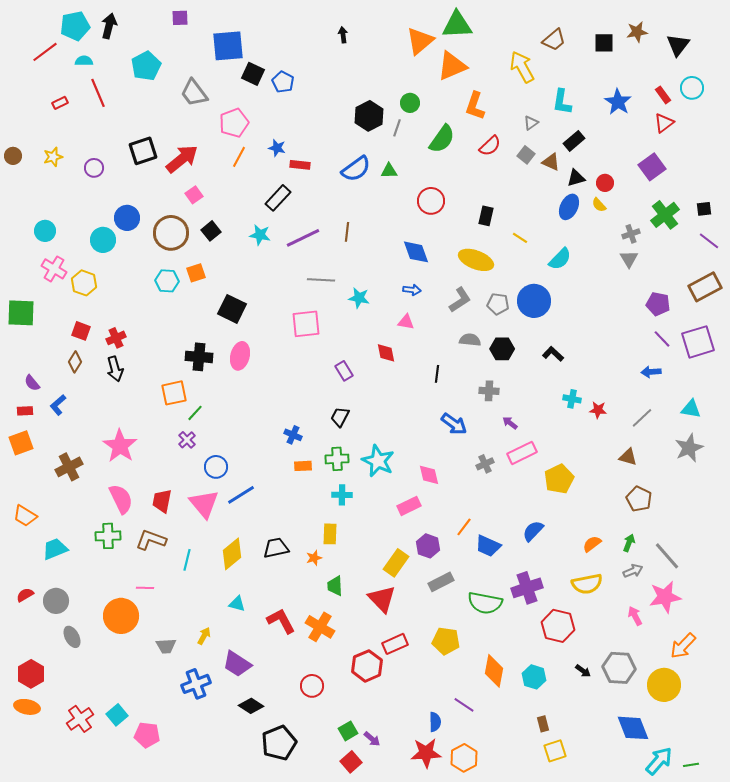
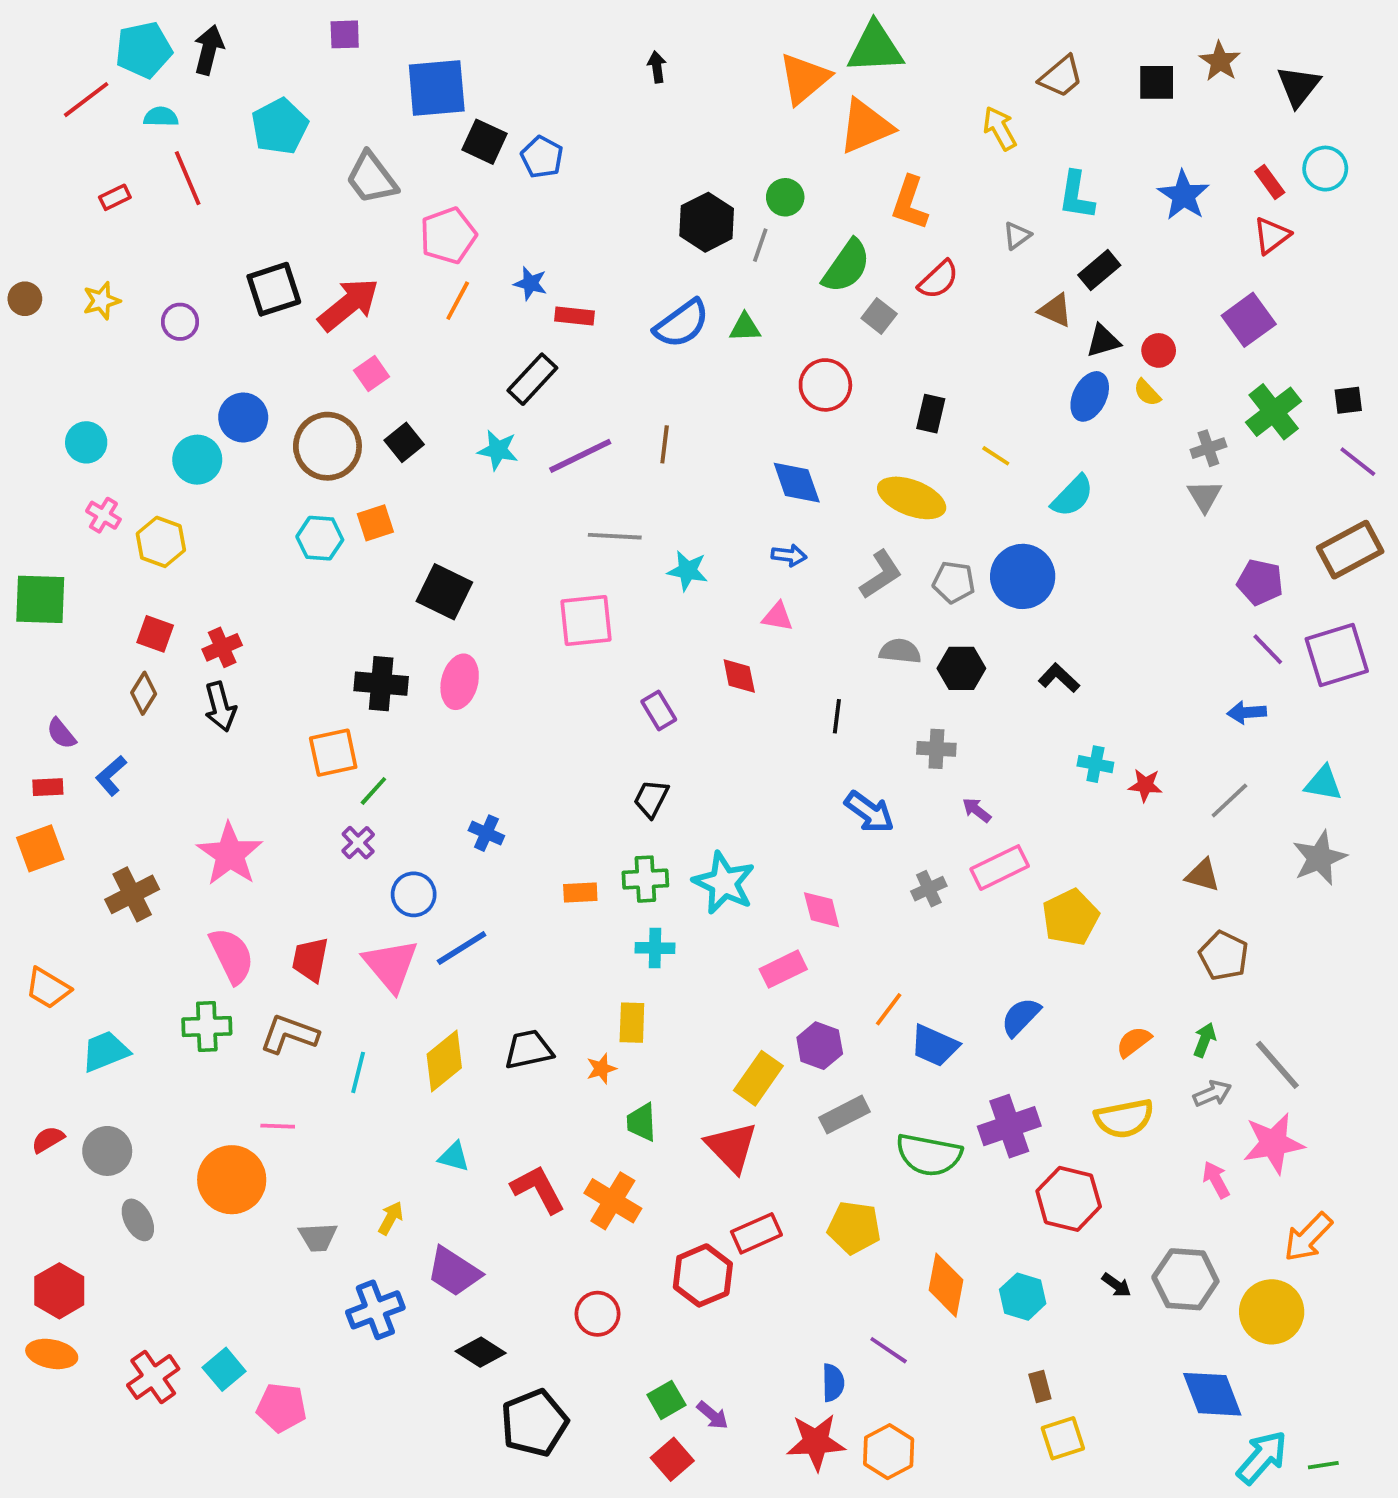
brown star: (637, 32) -> (1220, 61), turned -30
yellow arrow: (522, 67) -> (1000, 128), size x0.7
gray square: (526, 155) -> (879, 316), moved
pink cross: (54, 269) -> (103, 515), size x0.7
blue cross: (293, 435) -> (486, 833), moved

